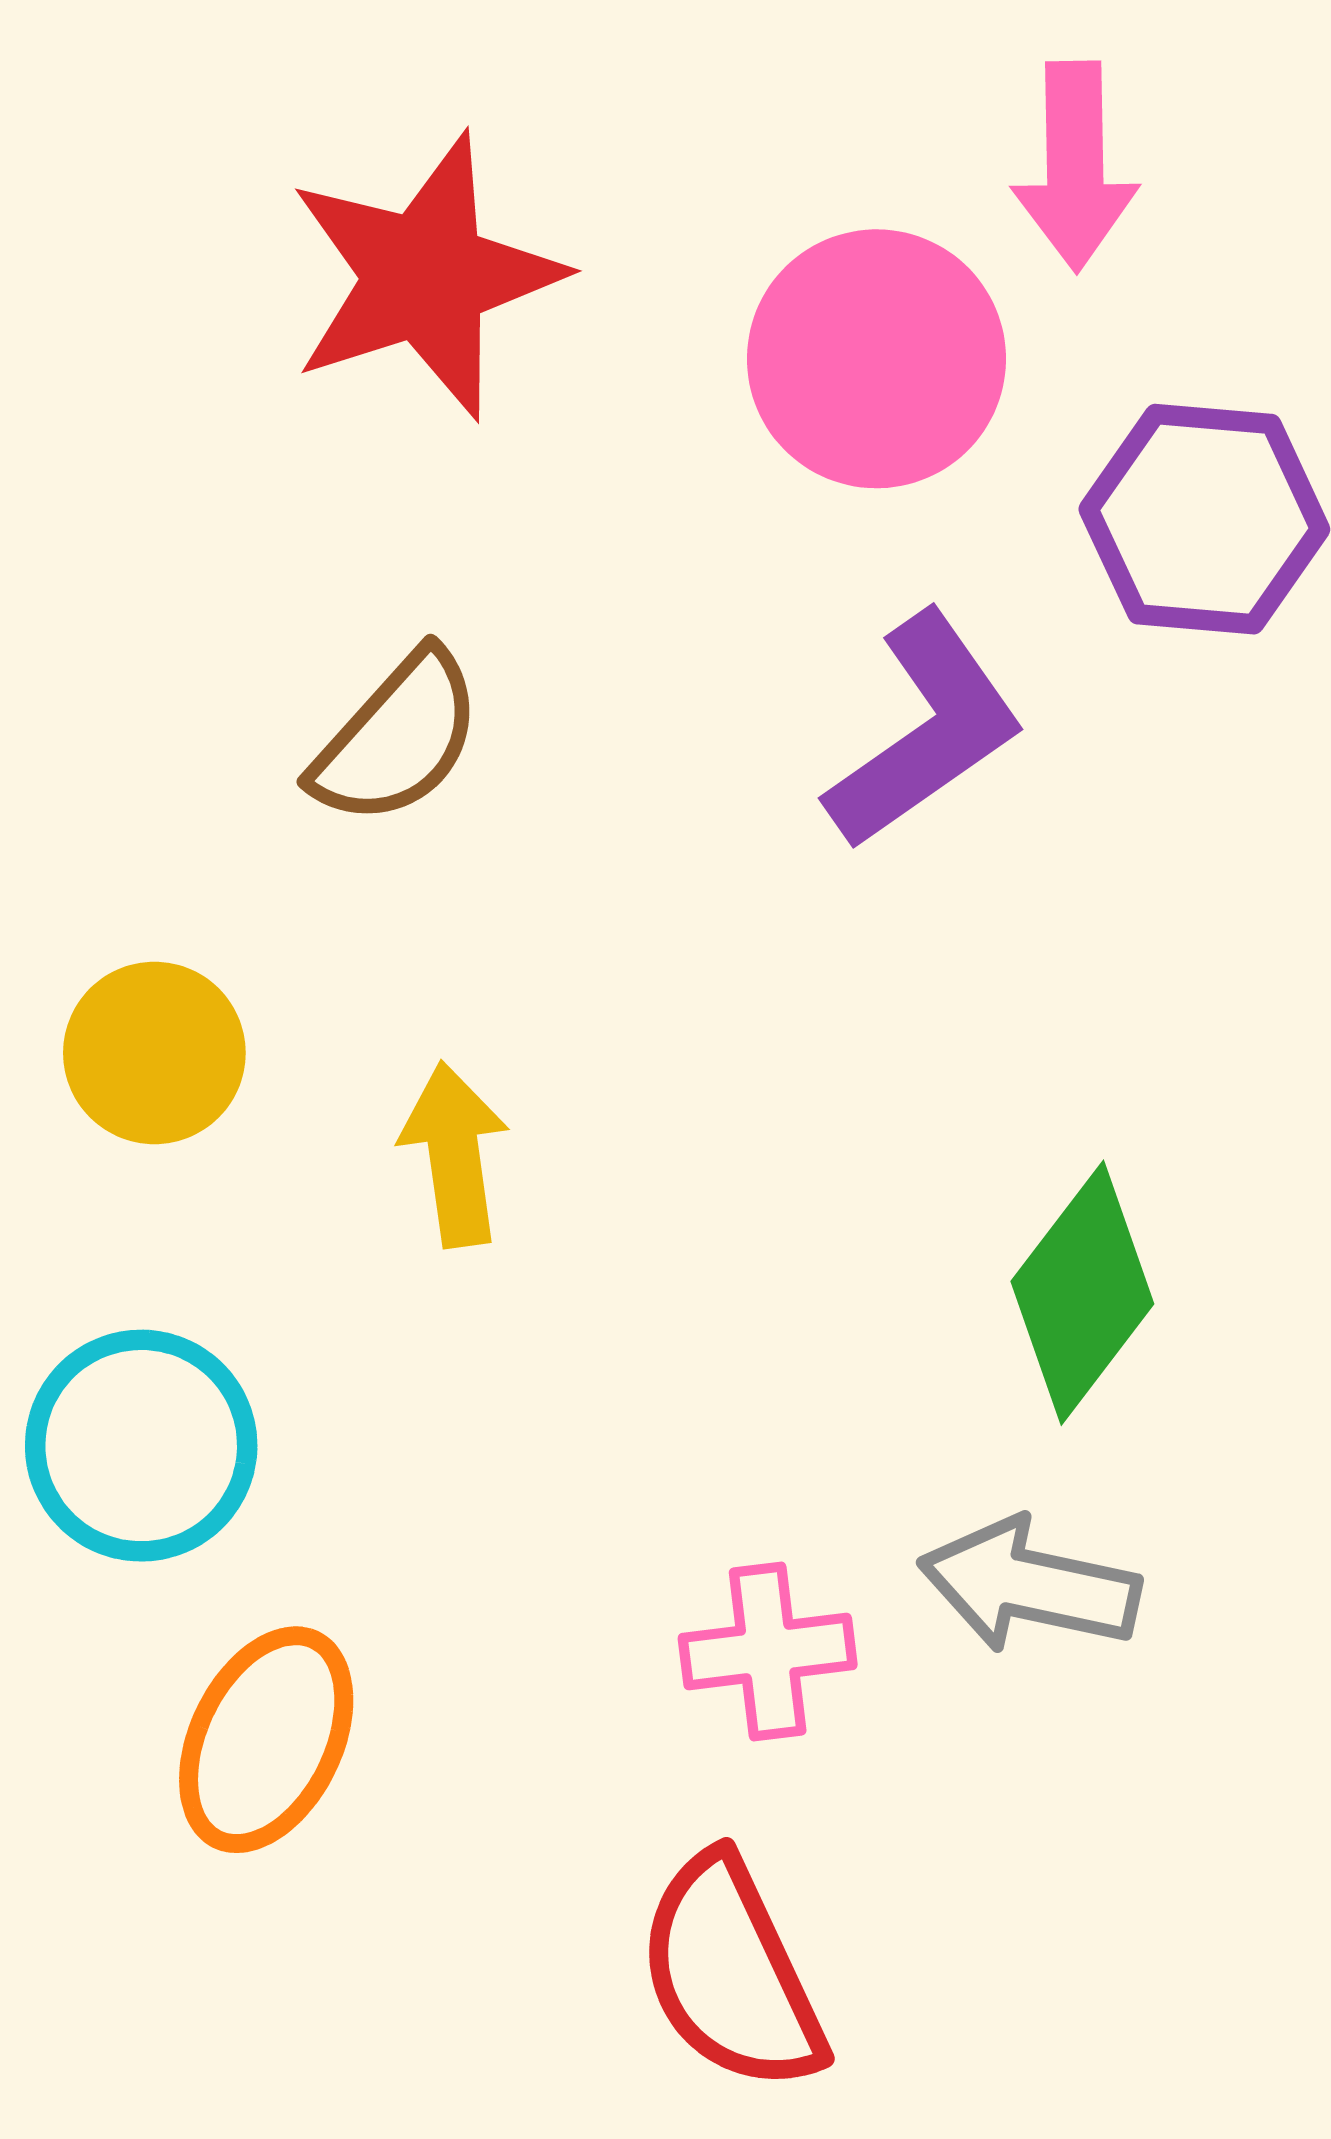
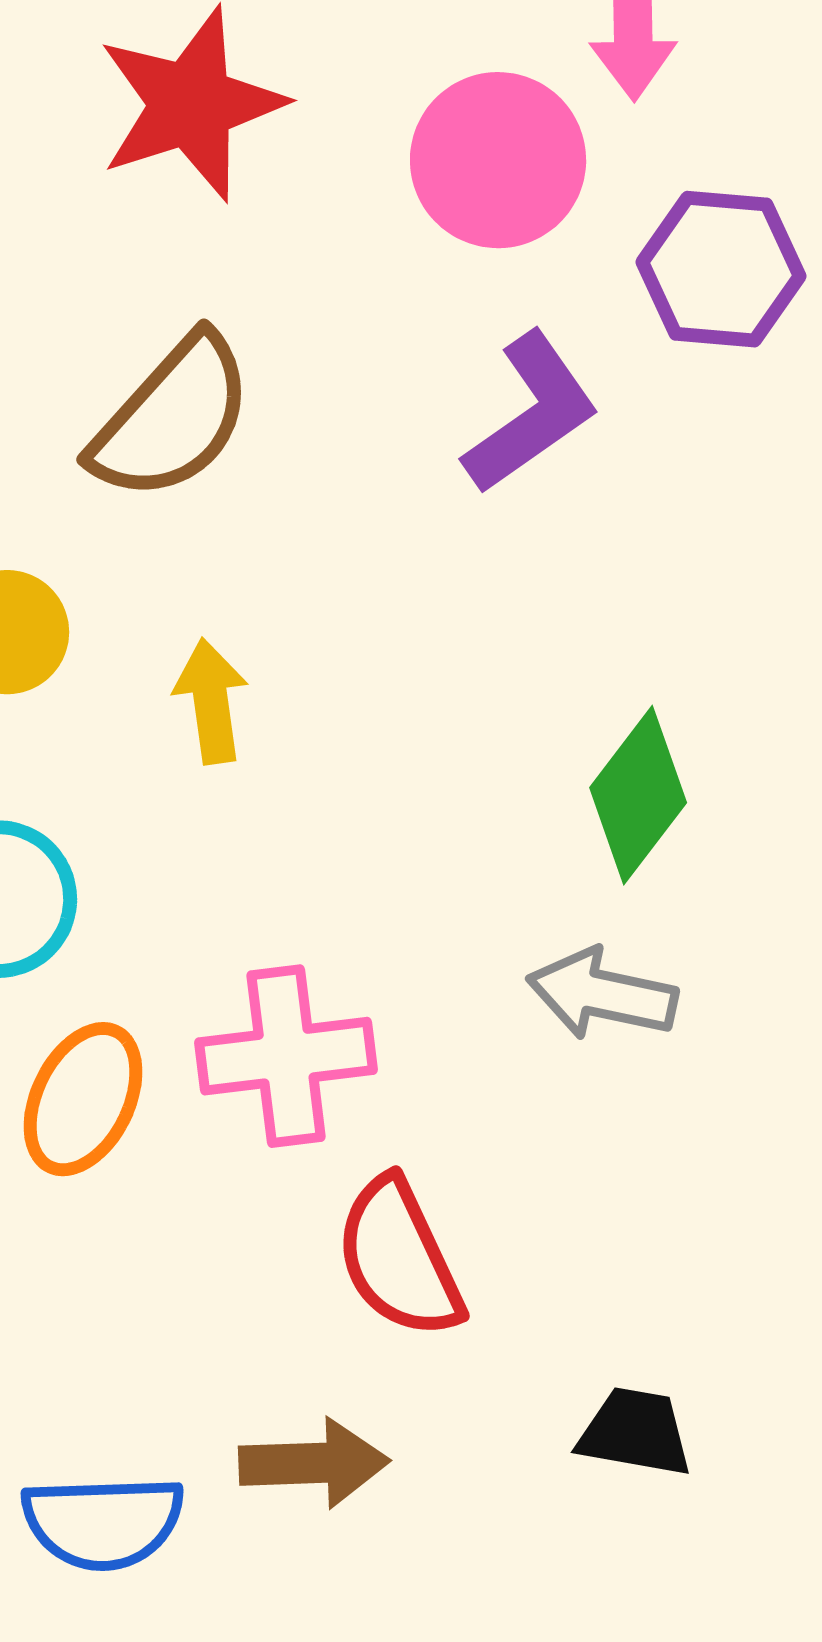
brown semicircle: (397, 738) -> (172, 418), size x1.4
pink cross: (768, 1651) -> (286, 1056), moved, size x1.5

